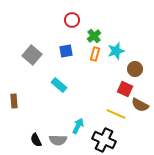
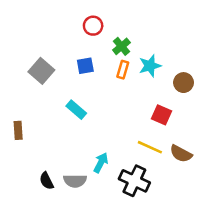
brown circle: (135, 69) -> (184, 83), moved
brown semicircle: (140, 105) -> (181, 154), moved

